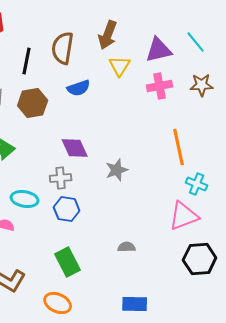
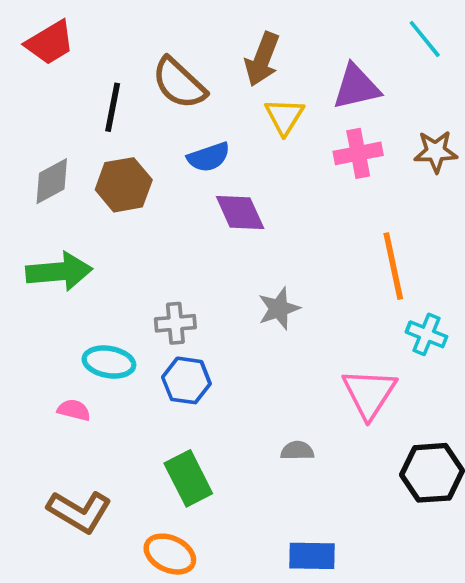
cyan line: (196, 42) -> (425, 39), moved
brown semicircle: (63, 48) -> (179, 83), turned -56
purple diamond: (75, 148) -> (240, 212), moved
pink triangle: (184, 216) -> (369, 393), moved, turned -36

